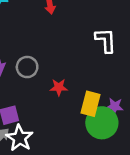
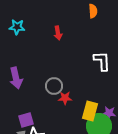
gray circle: (27, 67) -> (54, 86), moved

